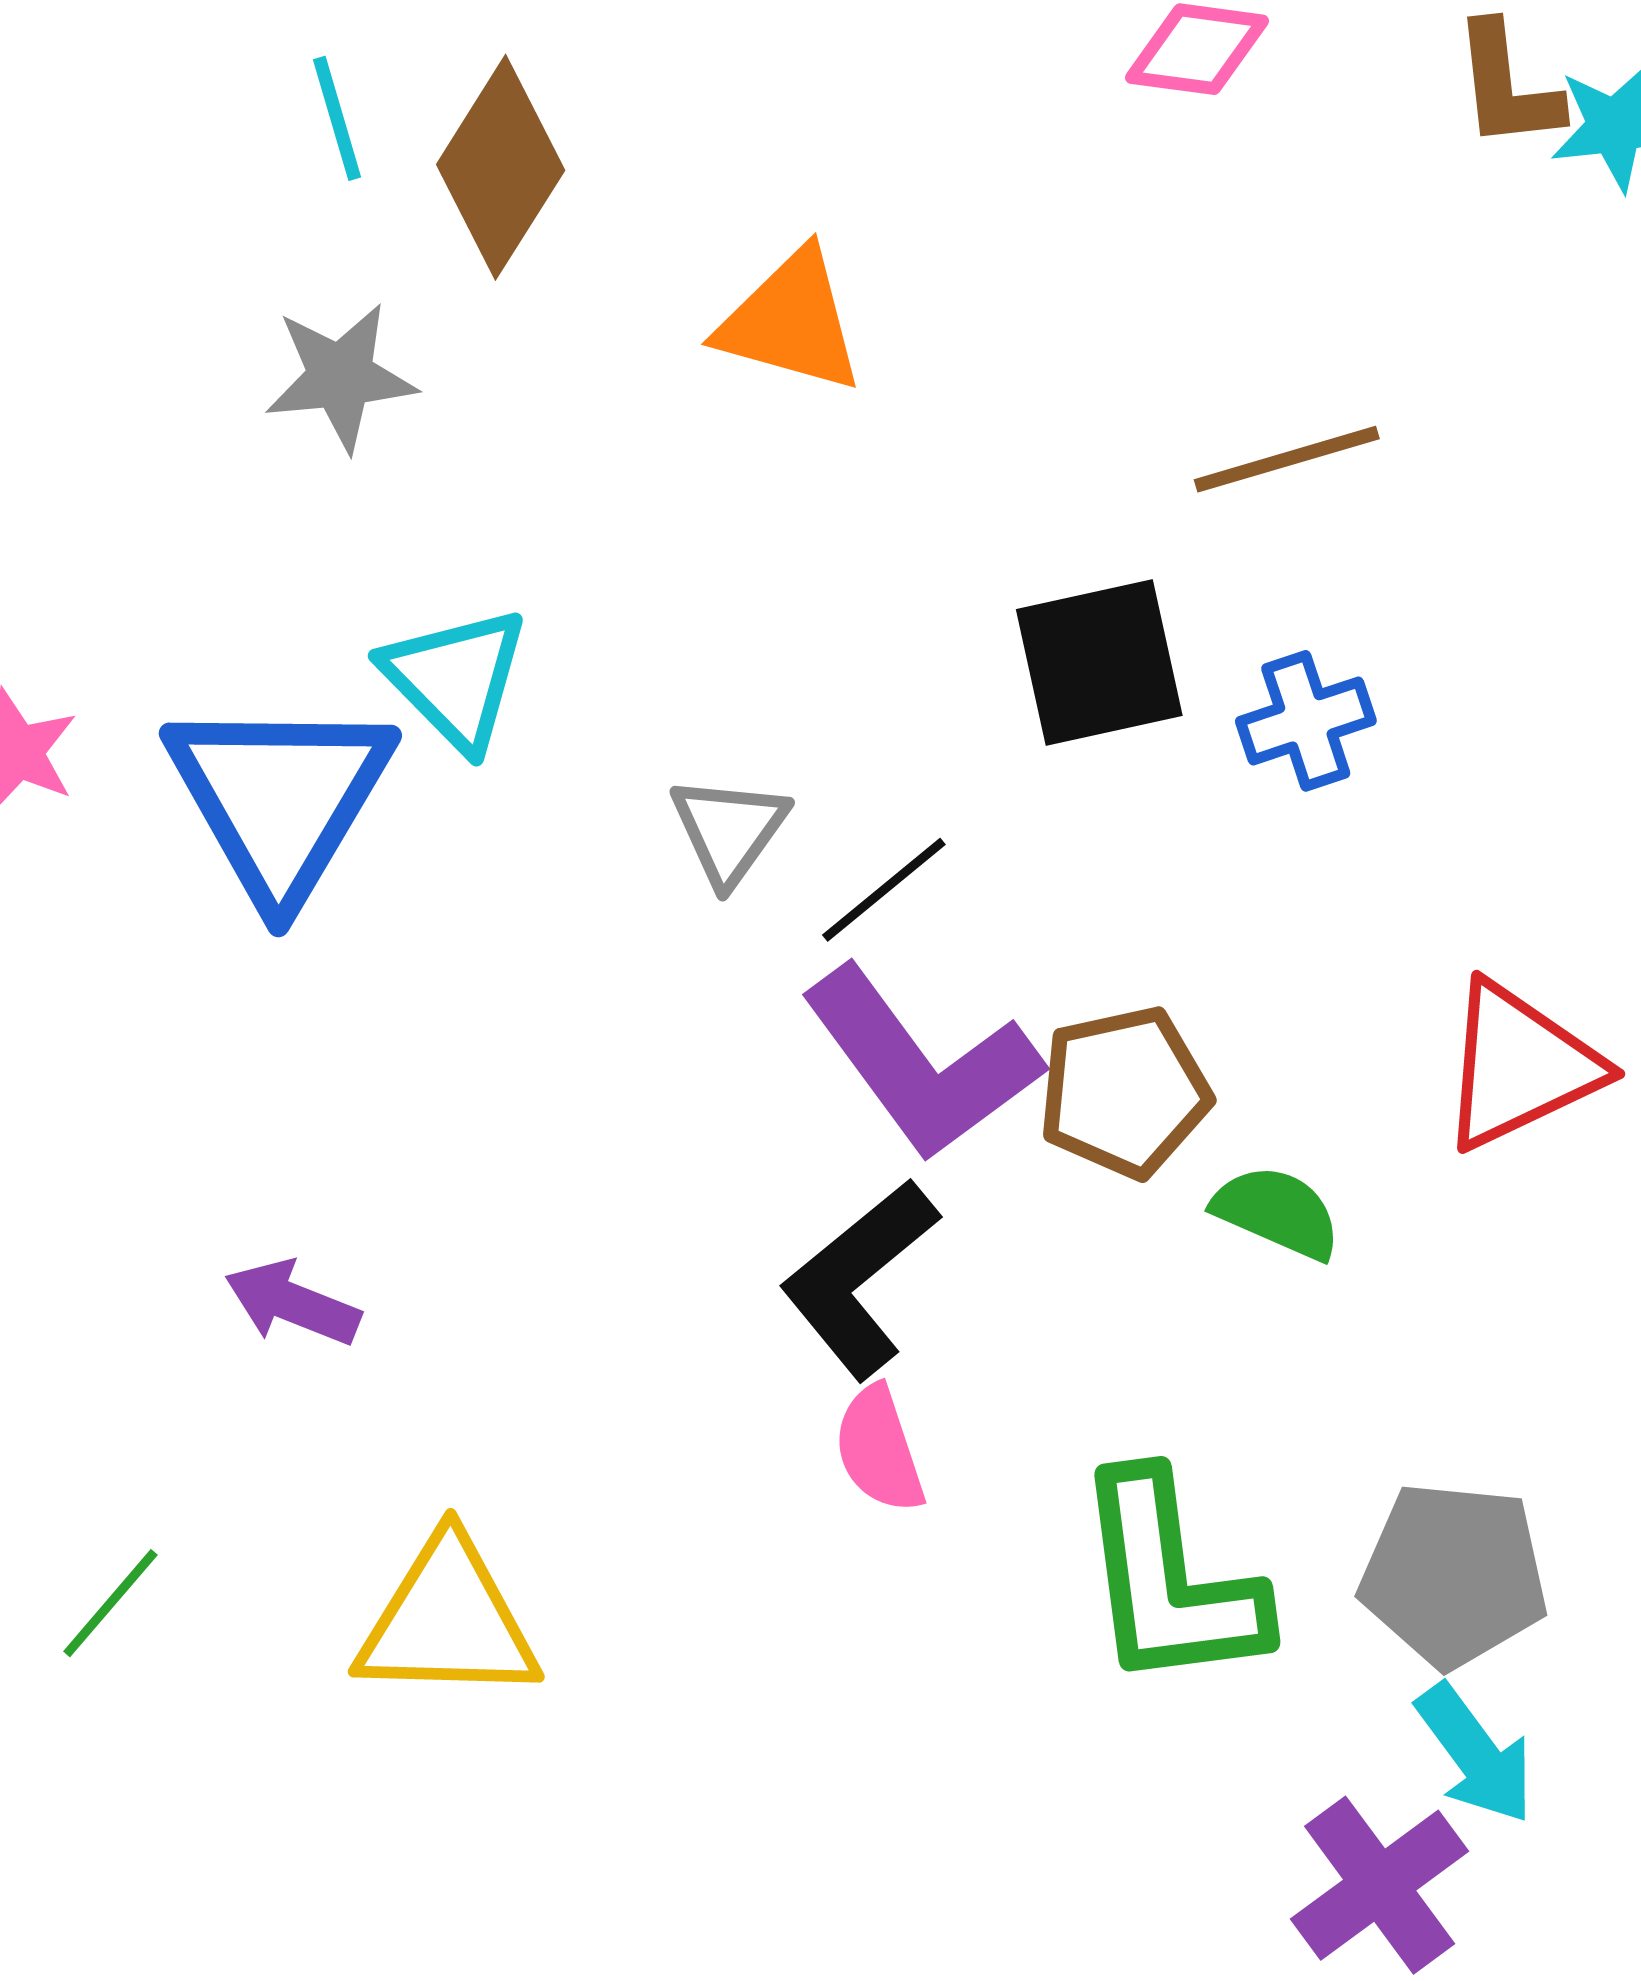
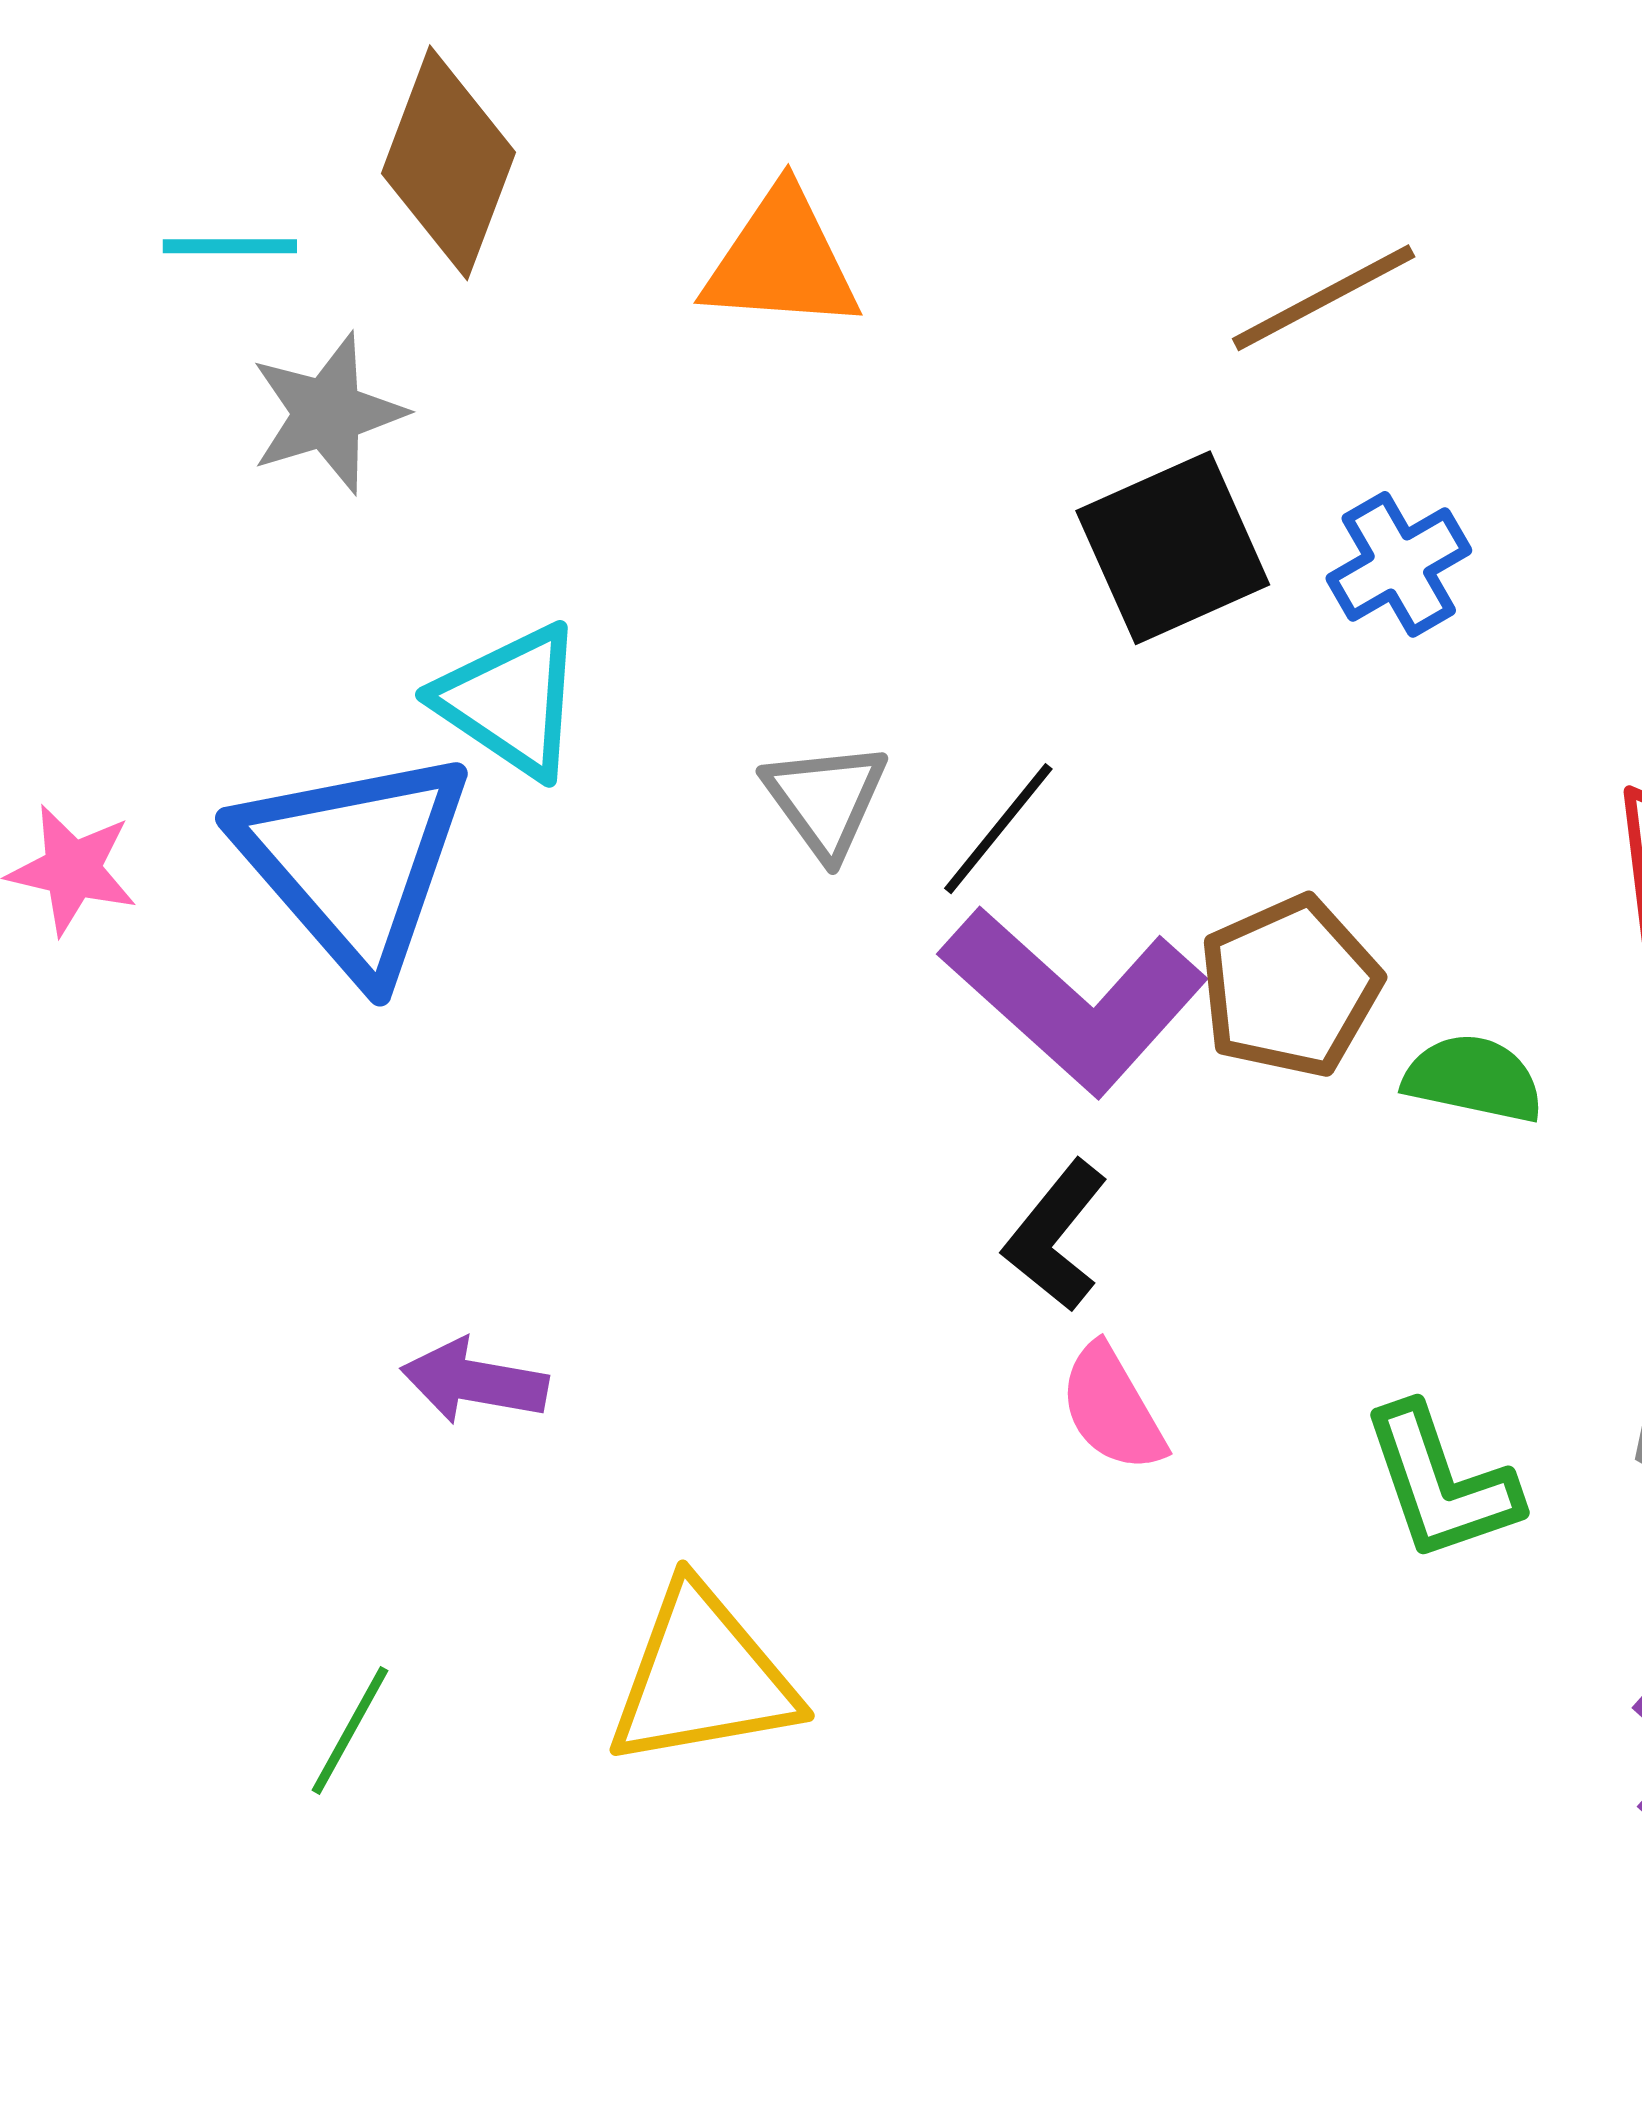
cyan line: (337, 118) -> (230, 246), moved, turned -62
black L-shape: (859, 1279) -> (1056, 1236), size x0.7
green L-shape: (1170, 1581) -> (1441, 1483), size x0.7

